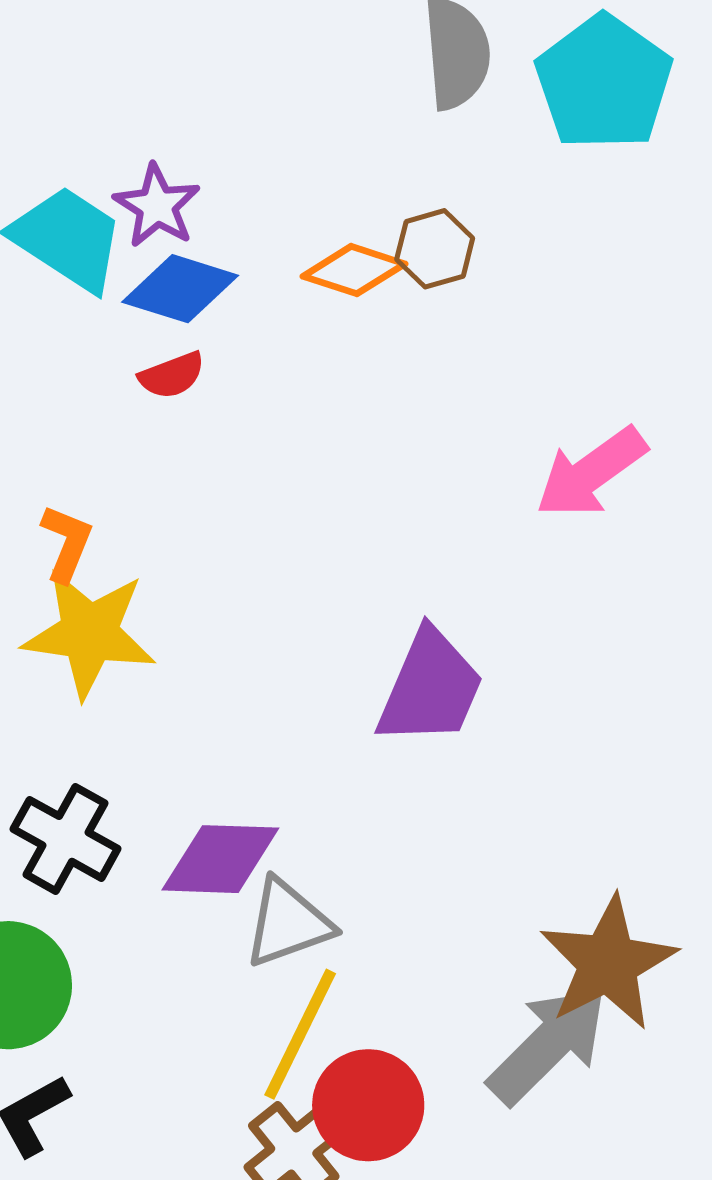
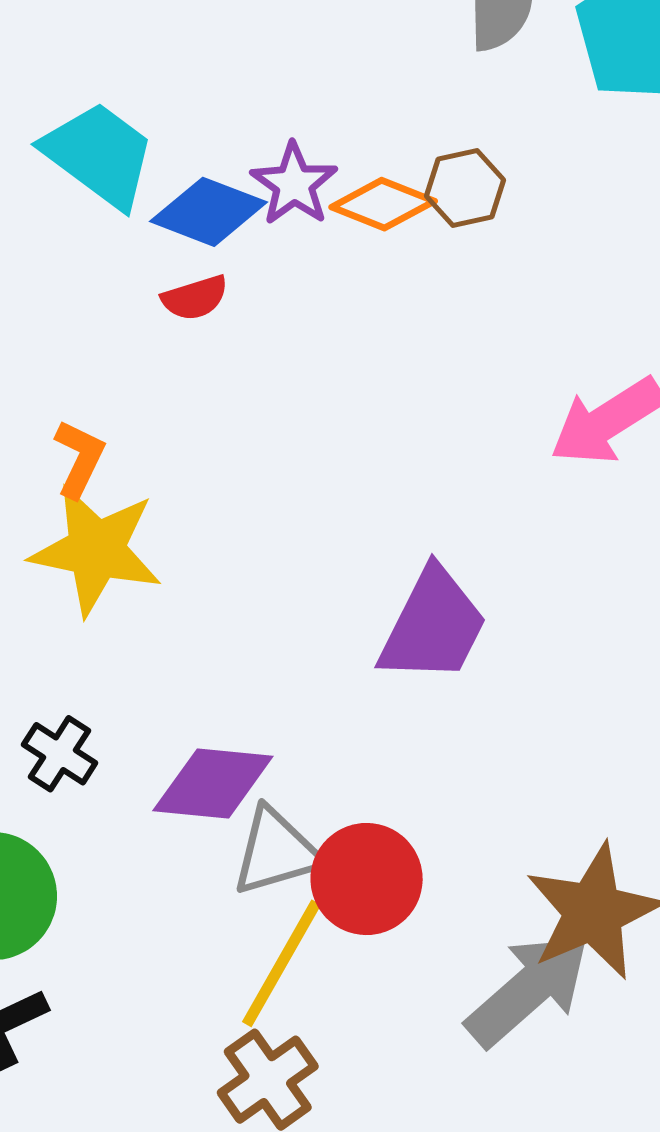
purple star: (157, 206) -> (294, 184), moved
black cross: (65, 839) -> (60, 754), size x0.7
red circle: (368, 1105) -> (367, 879), moved

